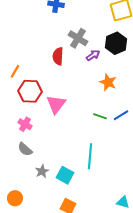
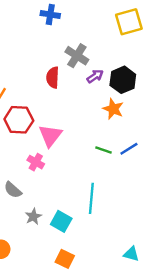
black hexagon: (116, 43) -> (123, 80), moved
pink cross: (25, 124) -> (36, 162), moved

